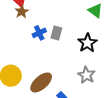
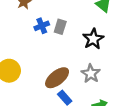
brown ellipse: (41, 82) -> (57, 78), moved

